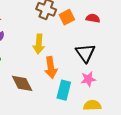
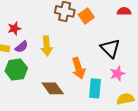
red semicircle: (93, 18) -> (124, 11), moved
yellow arrow: (39, 44) -> (47, 46), moved

